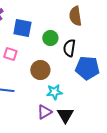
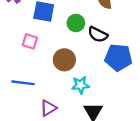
black semicircle: (69, 48) -> (98, 34), turned -72
purple triangle: (44, 112) -> (48, 108), moved

